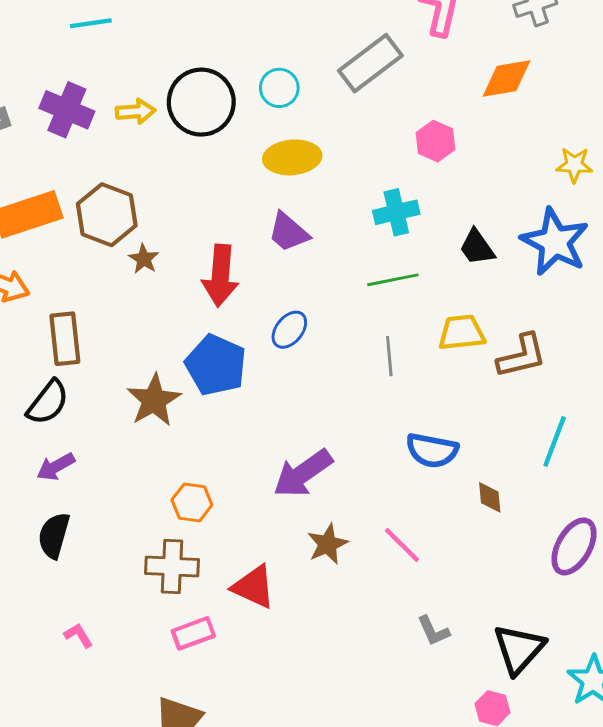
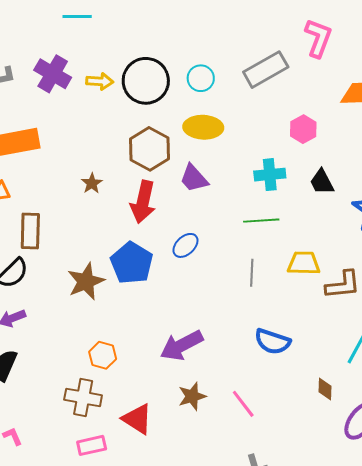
brown hexagon: (107, 215) -> (149, 149), moved
black trapezoid: (477, 247) -> (322, 182), moved
brown diamond: (490, 497) -> (325, 389), moved

